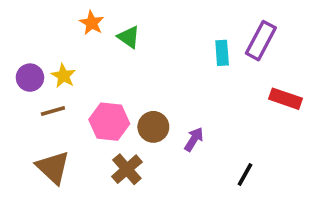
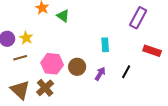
cyan rectangle: (222, 53) -> (105, 45), moved
brown cross: (127, 169) -> (45, 88), moved
black line: (245, 174) -> (126, 72), moved

